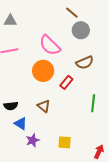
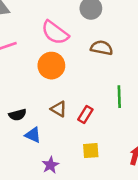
brown semicircle: (85, 63) -> (102, 48), turned -138
red rectangle: (66, 82) -> (85, 114), moved
purple star: (33, 140) -> (50, 165), moved

